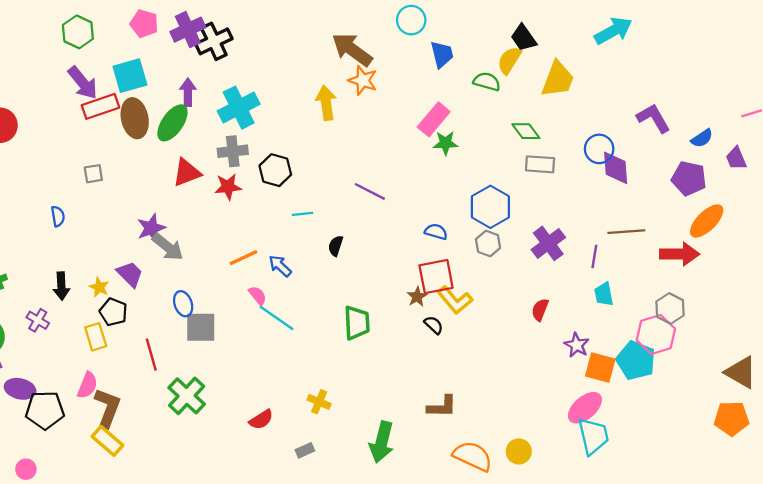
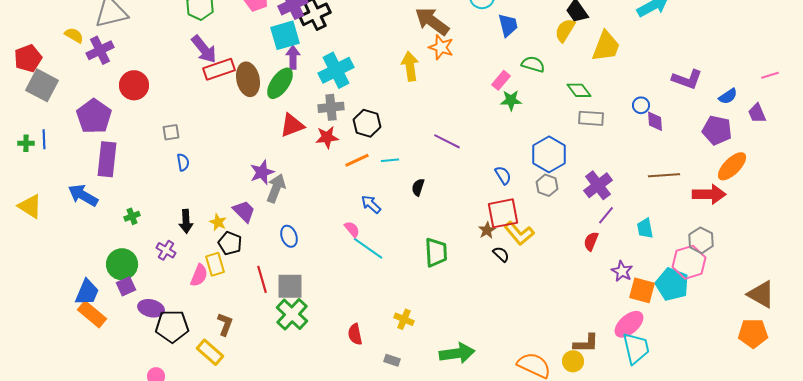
cyan square: (130, 76) -> (285, 35), moved
green semicircle: (487, 82) -> (533, 64), moved
purple L-shape: (653, 118) -> (687, 79), turned 140
pink rectangle: (434, 119) -> (501, 80), size x0.7
blue circle: (599, 149) -> (641, 105), size x0.7
purple diamond: (616, 168) -> (655, 121), size x0.7
gray square: (93, 174) -> (171, 132), moved
blue semicircle: (436, 232) -> (503, 175), turned 42
gray arrow: (168, 247) -> (276, 188), turned -108
purple line: (594, 256) -> (606, 215), moved, turned 30
orange line: (243, 258) -> (357, 160), moved
gray square: (201, 327) -> (290, 286), moved
pink semicircle: (87, 385) -> (199, 275), moved
brown L-shape: (442, 407) -> (586, 343), moved
brown L-shape: (107, 408) -> (225, 324), size x0.7
red semicircle: (261, 420) -> (355, 334), turned 110
yellow rectangle: (107, 441) -> (210, 352), moved
green arrow: (382, 442) -> (457, 353), turned -112
gray rectangle: (305, 450) -> (392, 360), turned 42

